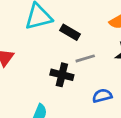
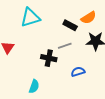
black rectangle: (70, 32) -> (70, 25), moved

